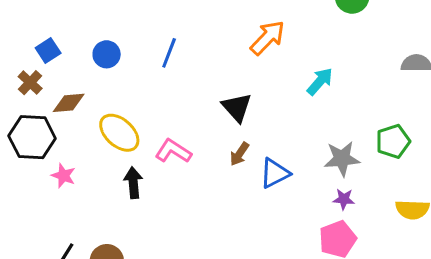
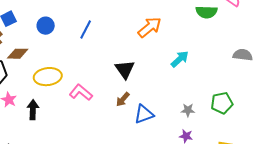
yellow ellipse: (119, 133) -> (48, 77), turned -56
gray star: (342, 159) -> (188, 110), size x0.6
black arrow: (133, 183) -> (33, 110), moved

